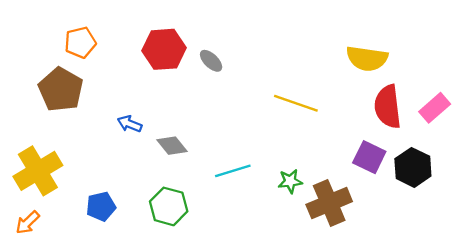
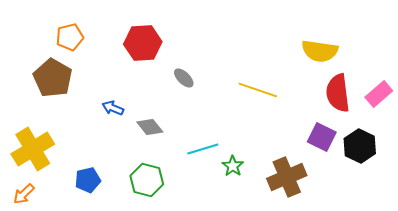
gray ellipse: (211, 61) -> (184, 78), moved
green star: (290, 181) -> (233, 166), moved, turned -30

